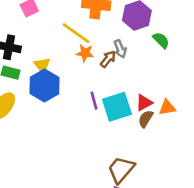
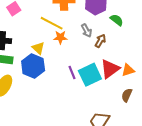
brown arrow: (108, 59) -> (100, 41), moved
yellow triangle: (42, 65) -> (38, 48), moved
red triangle: (144, 103) -> (110, 69), size x1.5
brown semicircle: (146, 119) -> (127, 95), moved

